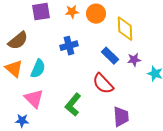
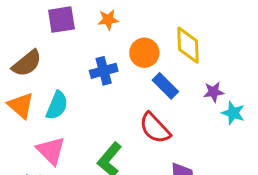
orange circle: (96, 14) -> (144, 53), moved
purple star: (134, 60) -> (214, 92), moved

